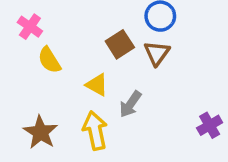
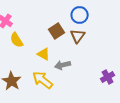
gray arrow: (130, 104) -> (63, 65), turned 42
yellow arrow: (95, 131) -> (43, 80), turned -40

